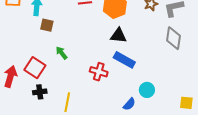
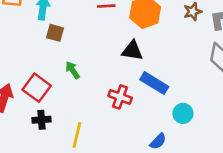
black triangle: (118, 36) -> (132, 51), moved
cyan circle: (147, 90) -> (183, 113), moved

